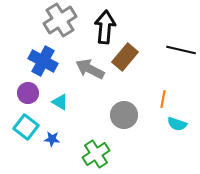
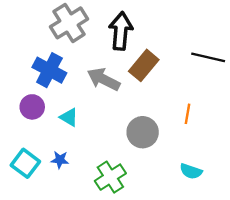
cyan semicircle: (177, 124) -> (191, 171), moved
cyan square: (26, 127) -> (25, 163), moved

